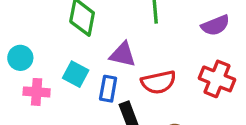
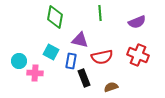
cyan circle: (20, 58) -> (19, 61), moved
pink cross: (37, 92) -> (35, 73), moved

